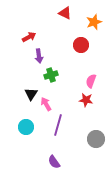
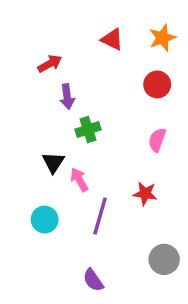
red triangle: (65, 13) -> (112, 39), moved
red circle: (81, 45) -> (157, 84), moved
red star: (86, 100) -> (145, 194), moved
gray circle: (96, 139) -> (164, 259), moved

